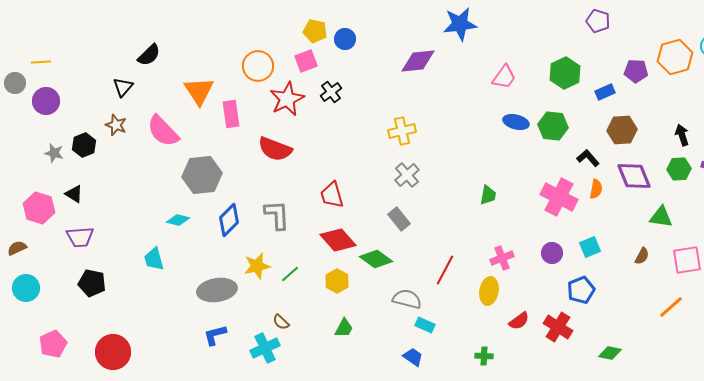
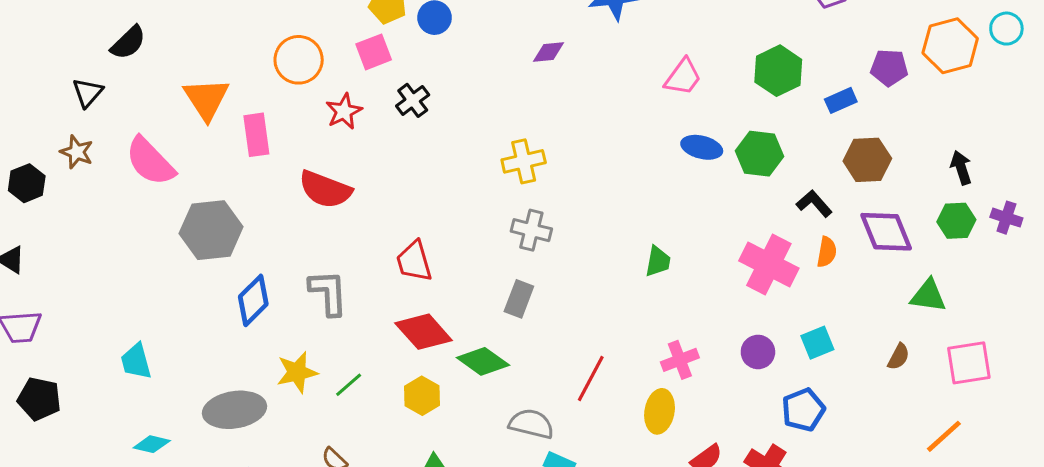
purple diamond: (418, 61) -> (549, 52), size x0.6
red star: (287, 99) -> (344, 111), size x0.7
gray cross: (407, 175) -> (531, 230), turned -35
gray rectangle: (399, 219) -> (519, 299), turned 60
cyan diamond: (178, 220) -> (152, 444), moved

